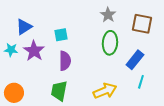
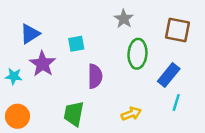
gray star: (108, 15) -> (124, 19), moved
cyan star: (11, 50) -> (14, 76), moved
purple semicircle: (65, 61) -> (95, 76), moved
yellow arrow: (105, 91) -> (131, 114), size x0.7

